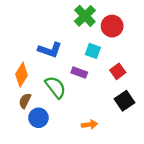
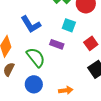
blue L-shape: (50, 50) -> (31, 24), turned 40
blue circle: (38, 118) -> (34, 84), moved

